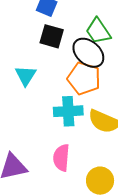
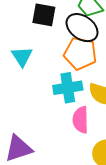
pink semicircle: (61, 158) -> (81, 120), moved

